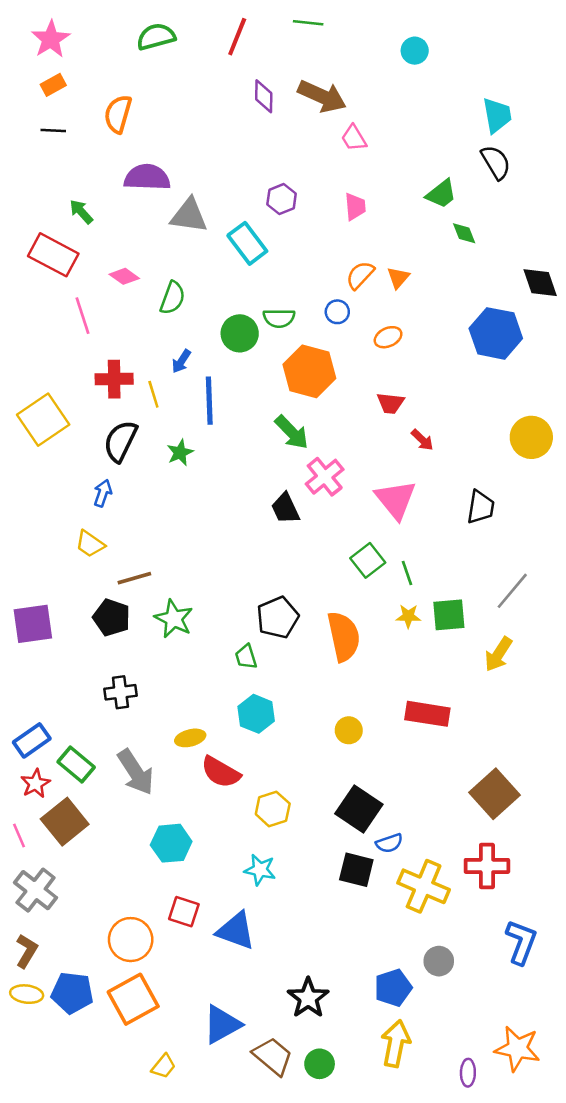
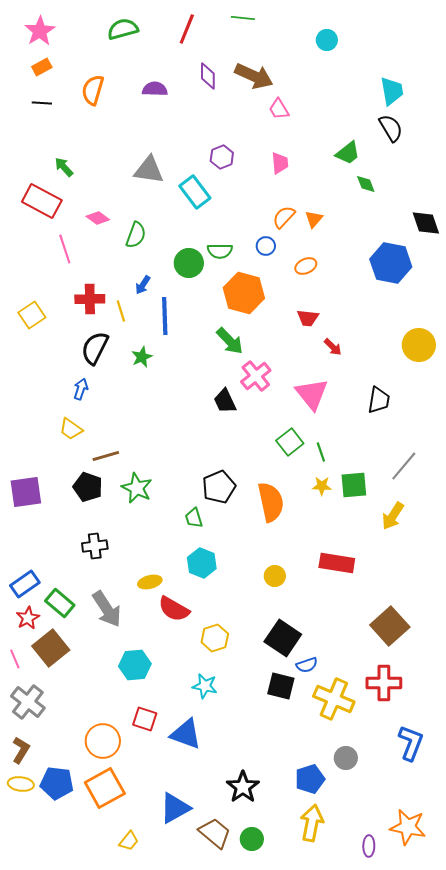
purple semicircle: (147, 177) -> (155, 89), moved, size x0.7
yellow square: (43, 420) -> (32, 315), moved, size x0.7

